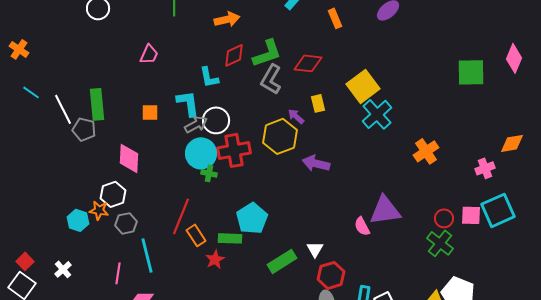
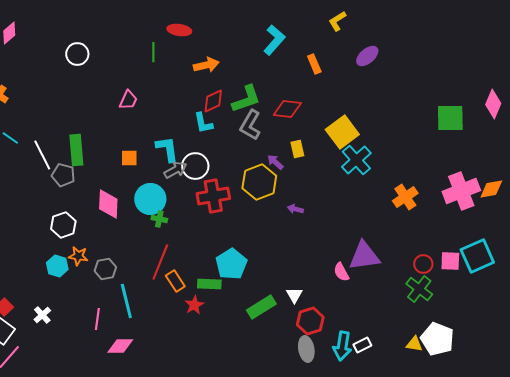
cyan L-shape: (209, 77) -> (203, 123), moved
cyan circle: (201, 153) -> (150, 199), moved
purple arrow: (316, 163) -> (295, 209), size x0.6
pink cross: (485, 168) -> (461, 191), moved, size x1.8
green cross: (209, 173) -> (159, 219), moved
white hexagon: (113, 194) -> (63, 225), moved

